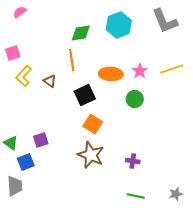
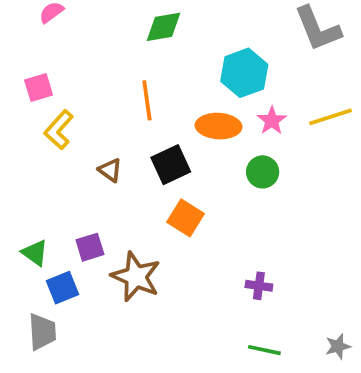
cyan hexagon: (119, 25) -> (244, 73), moved
green diamond: (81, 33) -> (163, 27), moved
brown triangle: (50, 81) -> (110, 170), moved
brown star: (91, 155) -> (136, 277), moved

